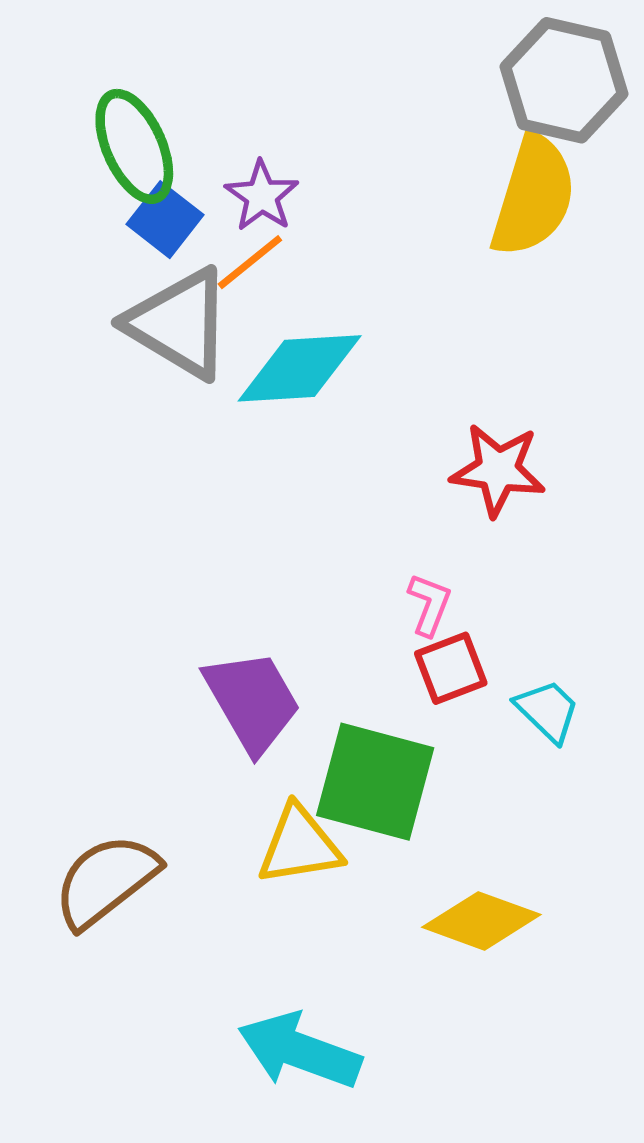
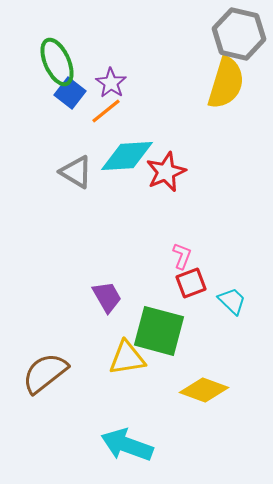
gray triangle: (179, 323) -> (76, 172), moved, size x0.7
red star: (498, 470) -> (166, 172), moved, turned -30
purple trapezoid: (252, 701) -> (107, 297), size x0.7

